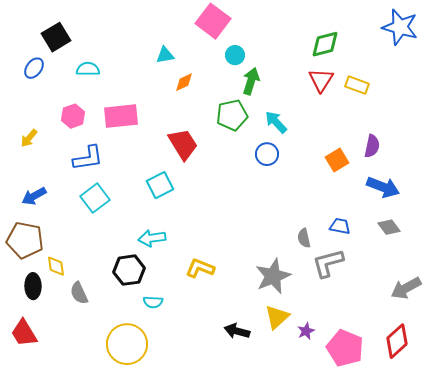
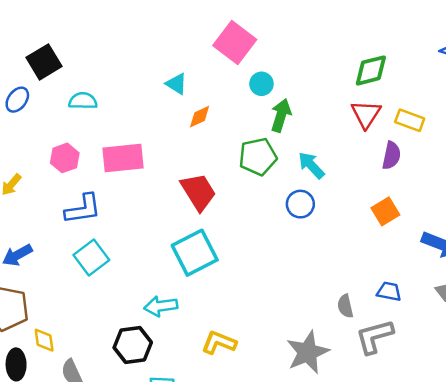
cyan triangle: (165, 55) -> (176, 84), turned 42
purple semicircle: (372, 146) -> (391, 155), moved
cyan square: (160, 185) -> (195, 253), moved, size x1.4

